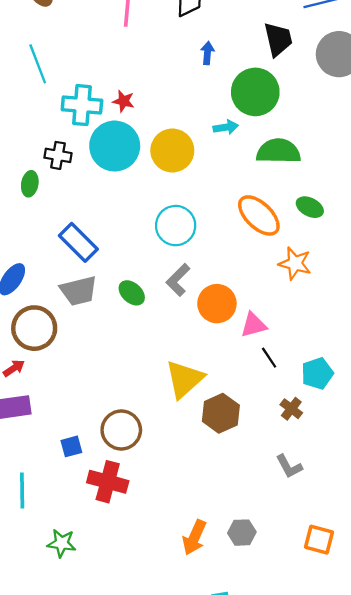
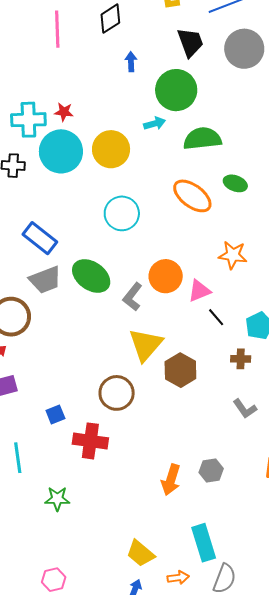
orange star: (295, 263) -> (233, 255), moved
gray L-shape: (178, 280) -> (133, 297), moved
green ellipse: (132, 293) -> (91, 276), size x1.6
brown cross: (291, 409) -> (241, 359), turned -30
brown circle: (121, 430) -> (117, 393), moved

